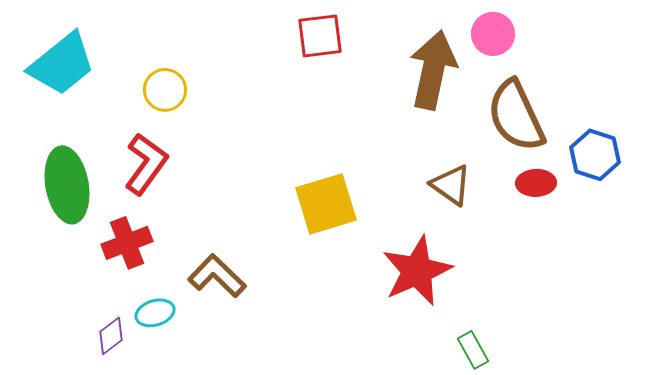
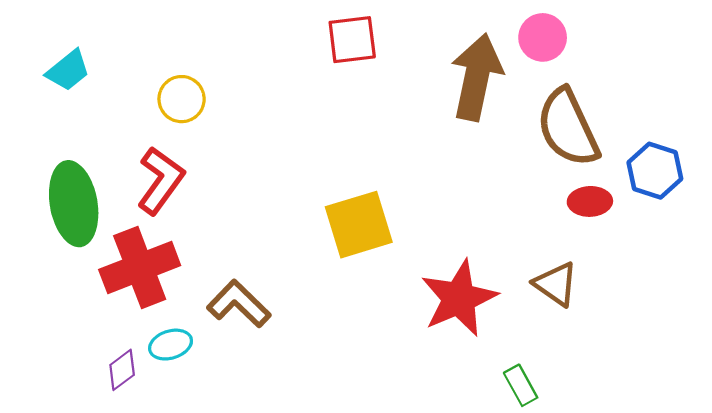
cyan trapezoid: (62, 64) -> (68, 70), size x0.6
brown triangle: (451, 185) -> (556, 284), moved
red cross: (127, 243) -> (140, 267), size x1.4

